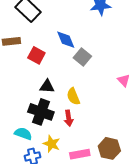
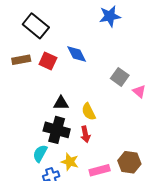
red square: (36, 55) -> (48, 61), moved
gray square: (82, 57) -> (120, 77), moved
cyan semicircle: (23, 134) -> (40, 153), turned -78

